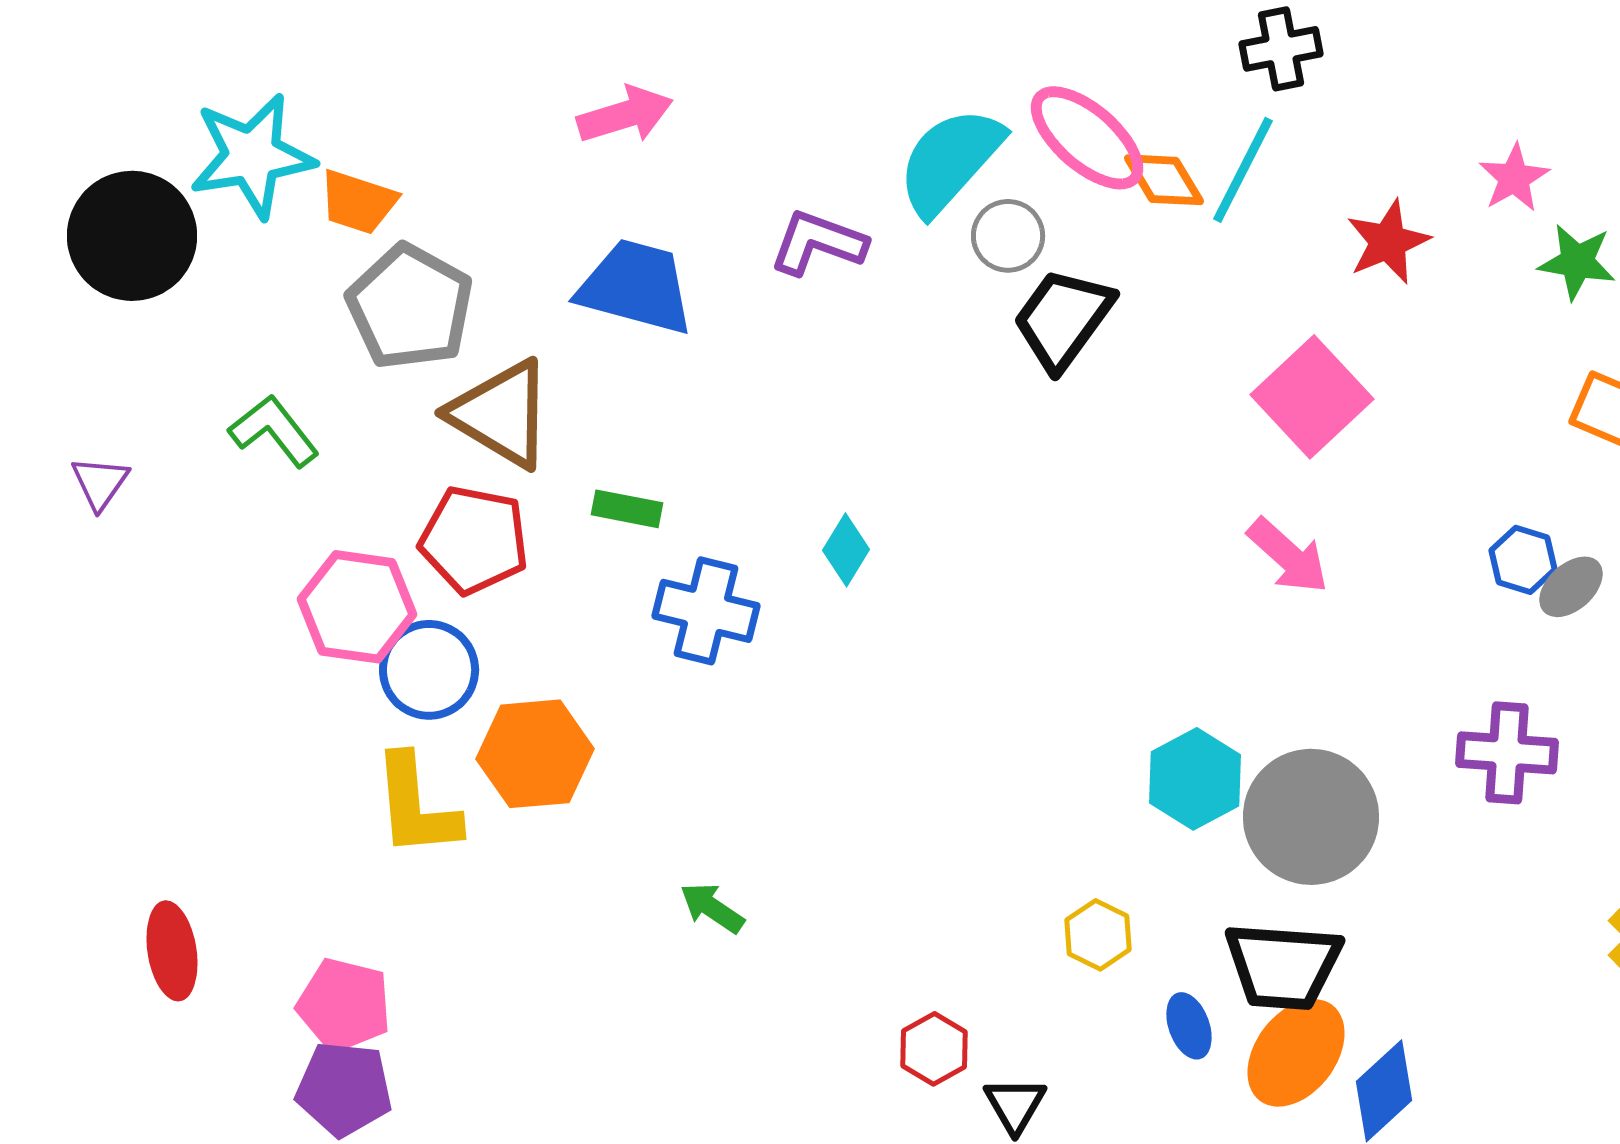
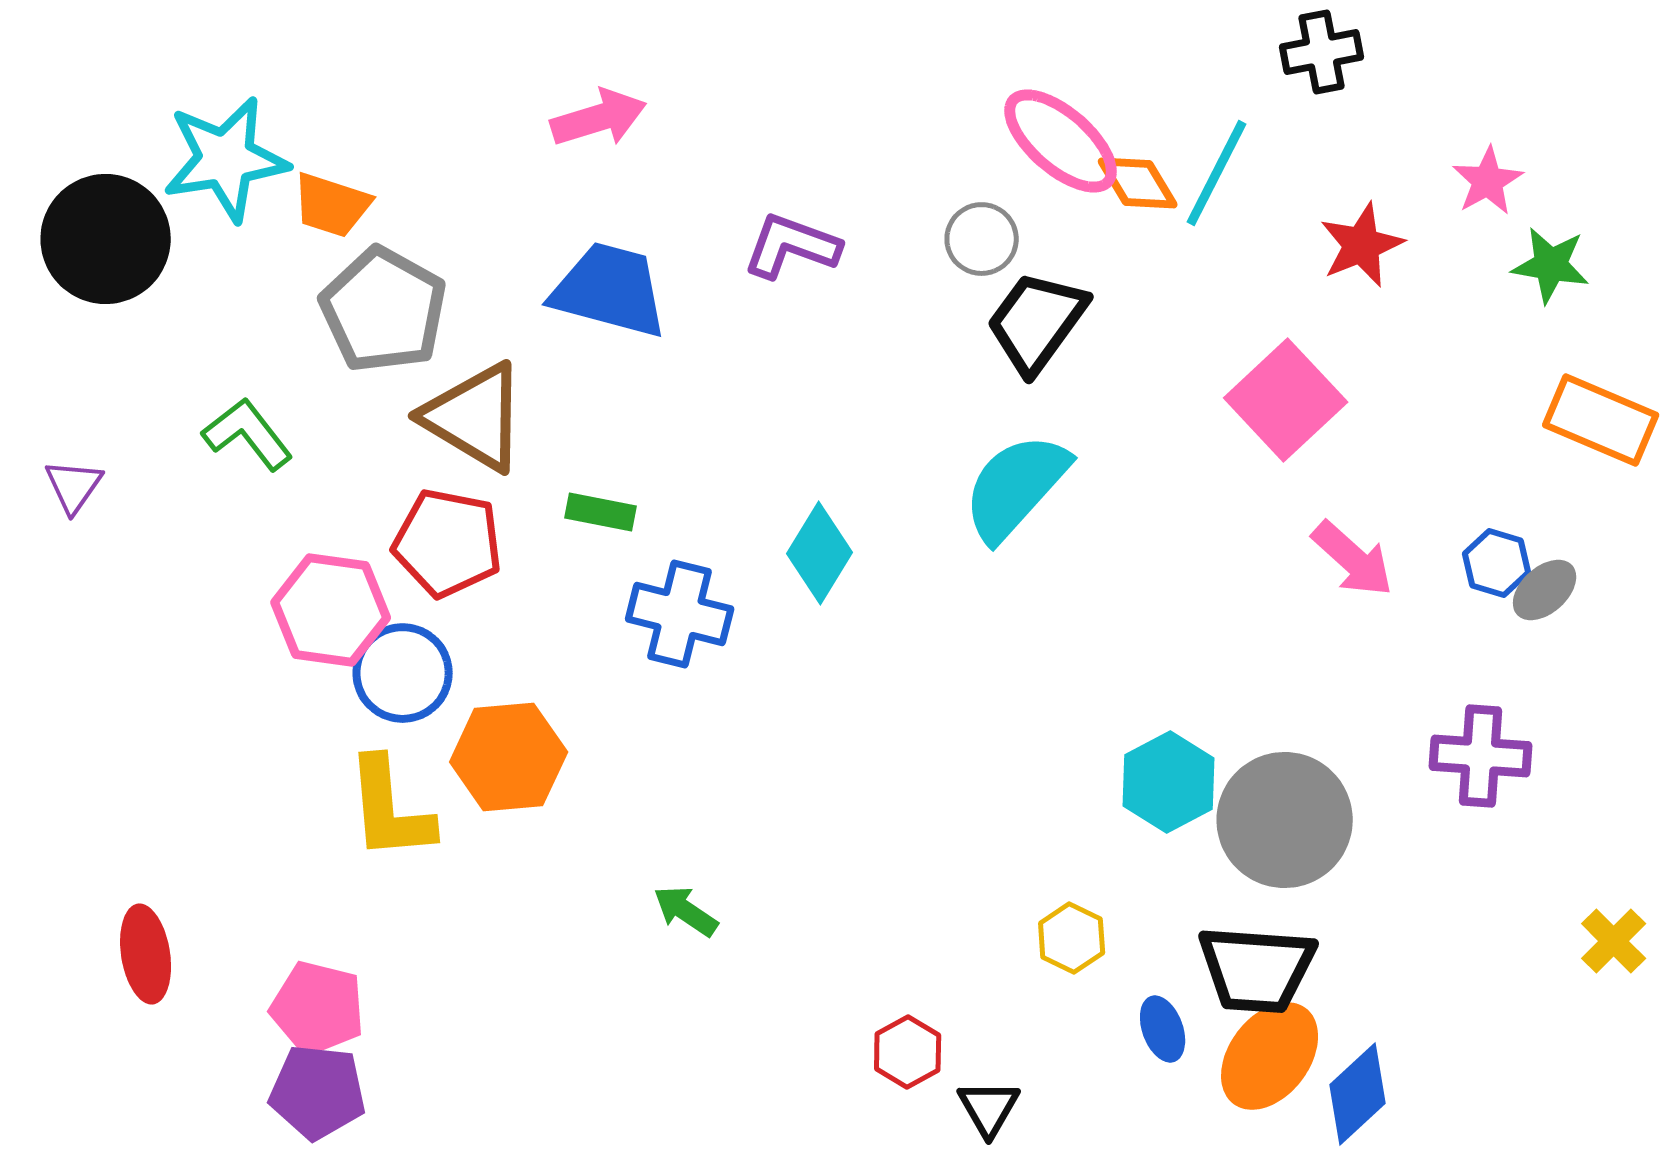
black cross: (1281, 49) -> (1322, 52), moved
cyan semicircle: (950, 161) -> (1016, 487), moved
cyan diamond: (846, 550) -> (820, 553), size x1.4
pink arrow: (1288, 556) -> (1353, 559), moved

